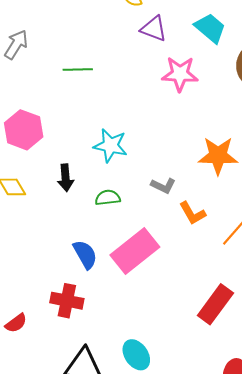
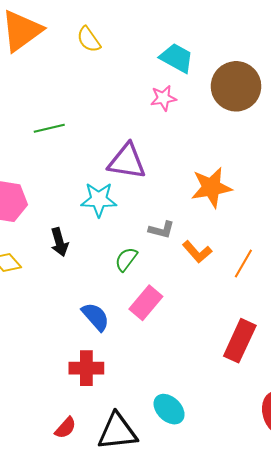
purple triangle: (154, 29) -> (127, 161), moved, size x1.4
pink star: (180, 74) -> (163, 98), moved, size x0.7
green semicircle: (108, 198) -> (126, 259), moved, turned -35
pink rectangle: (135, 251) -> (146, 303), size x0.7
red semicircle: (16, 323) -> (65, 428), moved

